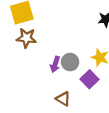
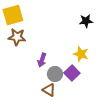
gray circle: (70, 62) -> (55, 74), moved

